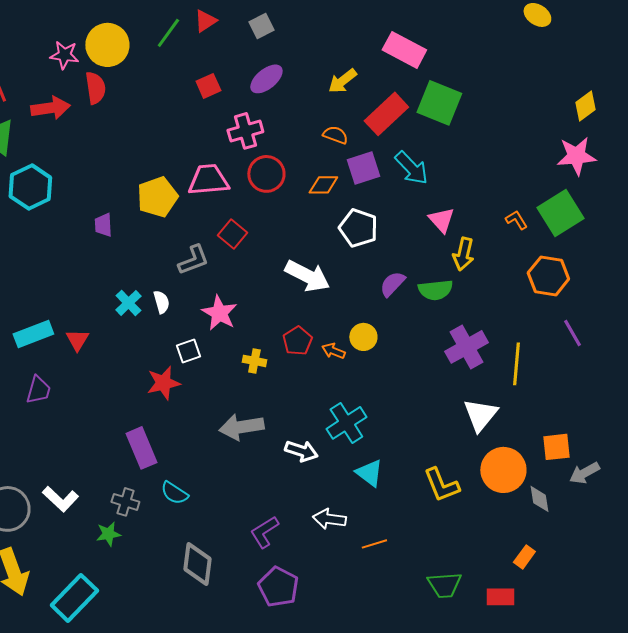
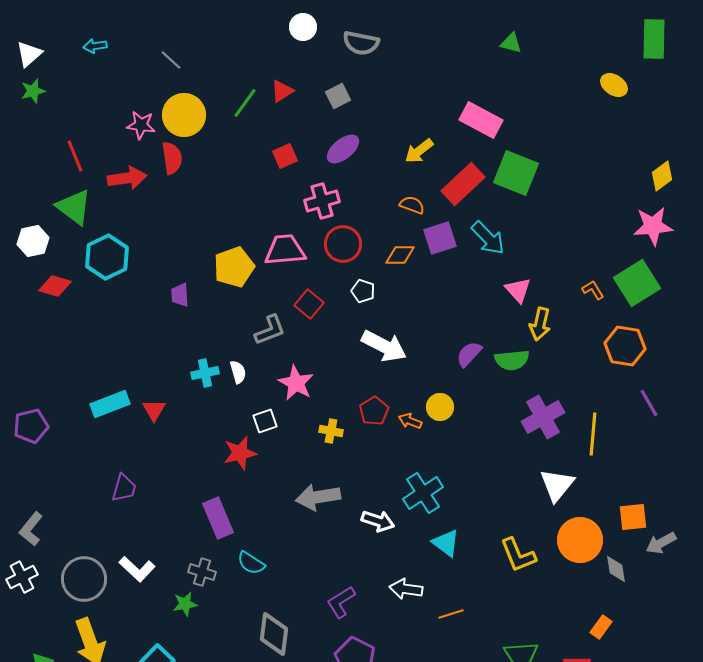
white pentagon: (358, 228) -> (363, 291), moved, size x0.6
cyan cross: (128, 303) -> (205, 373), turned 32
purple trapezoid: (38, 390) -> (124, 488), moved

